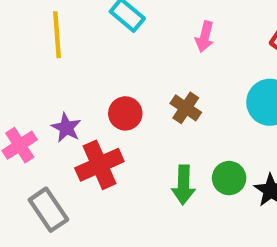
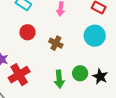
red circle: (125, 113) -> (27, 32), moved

